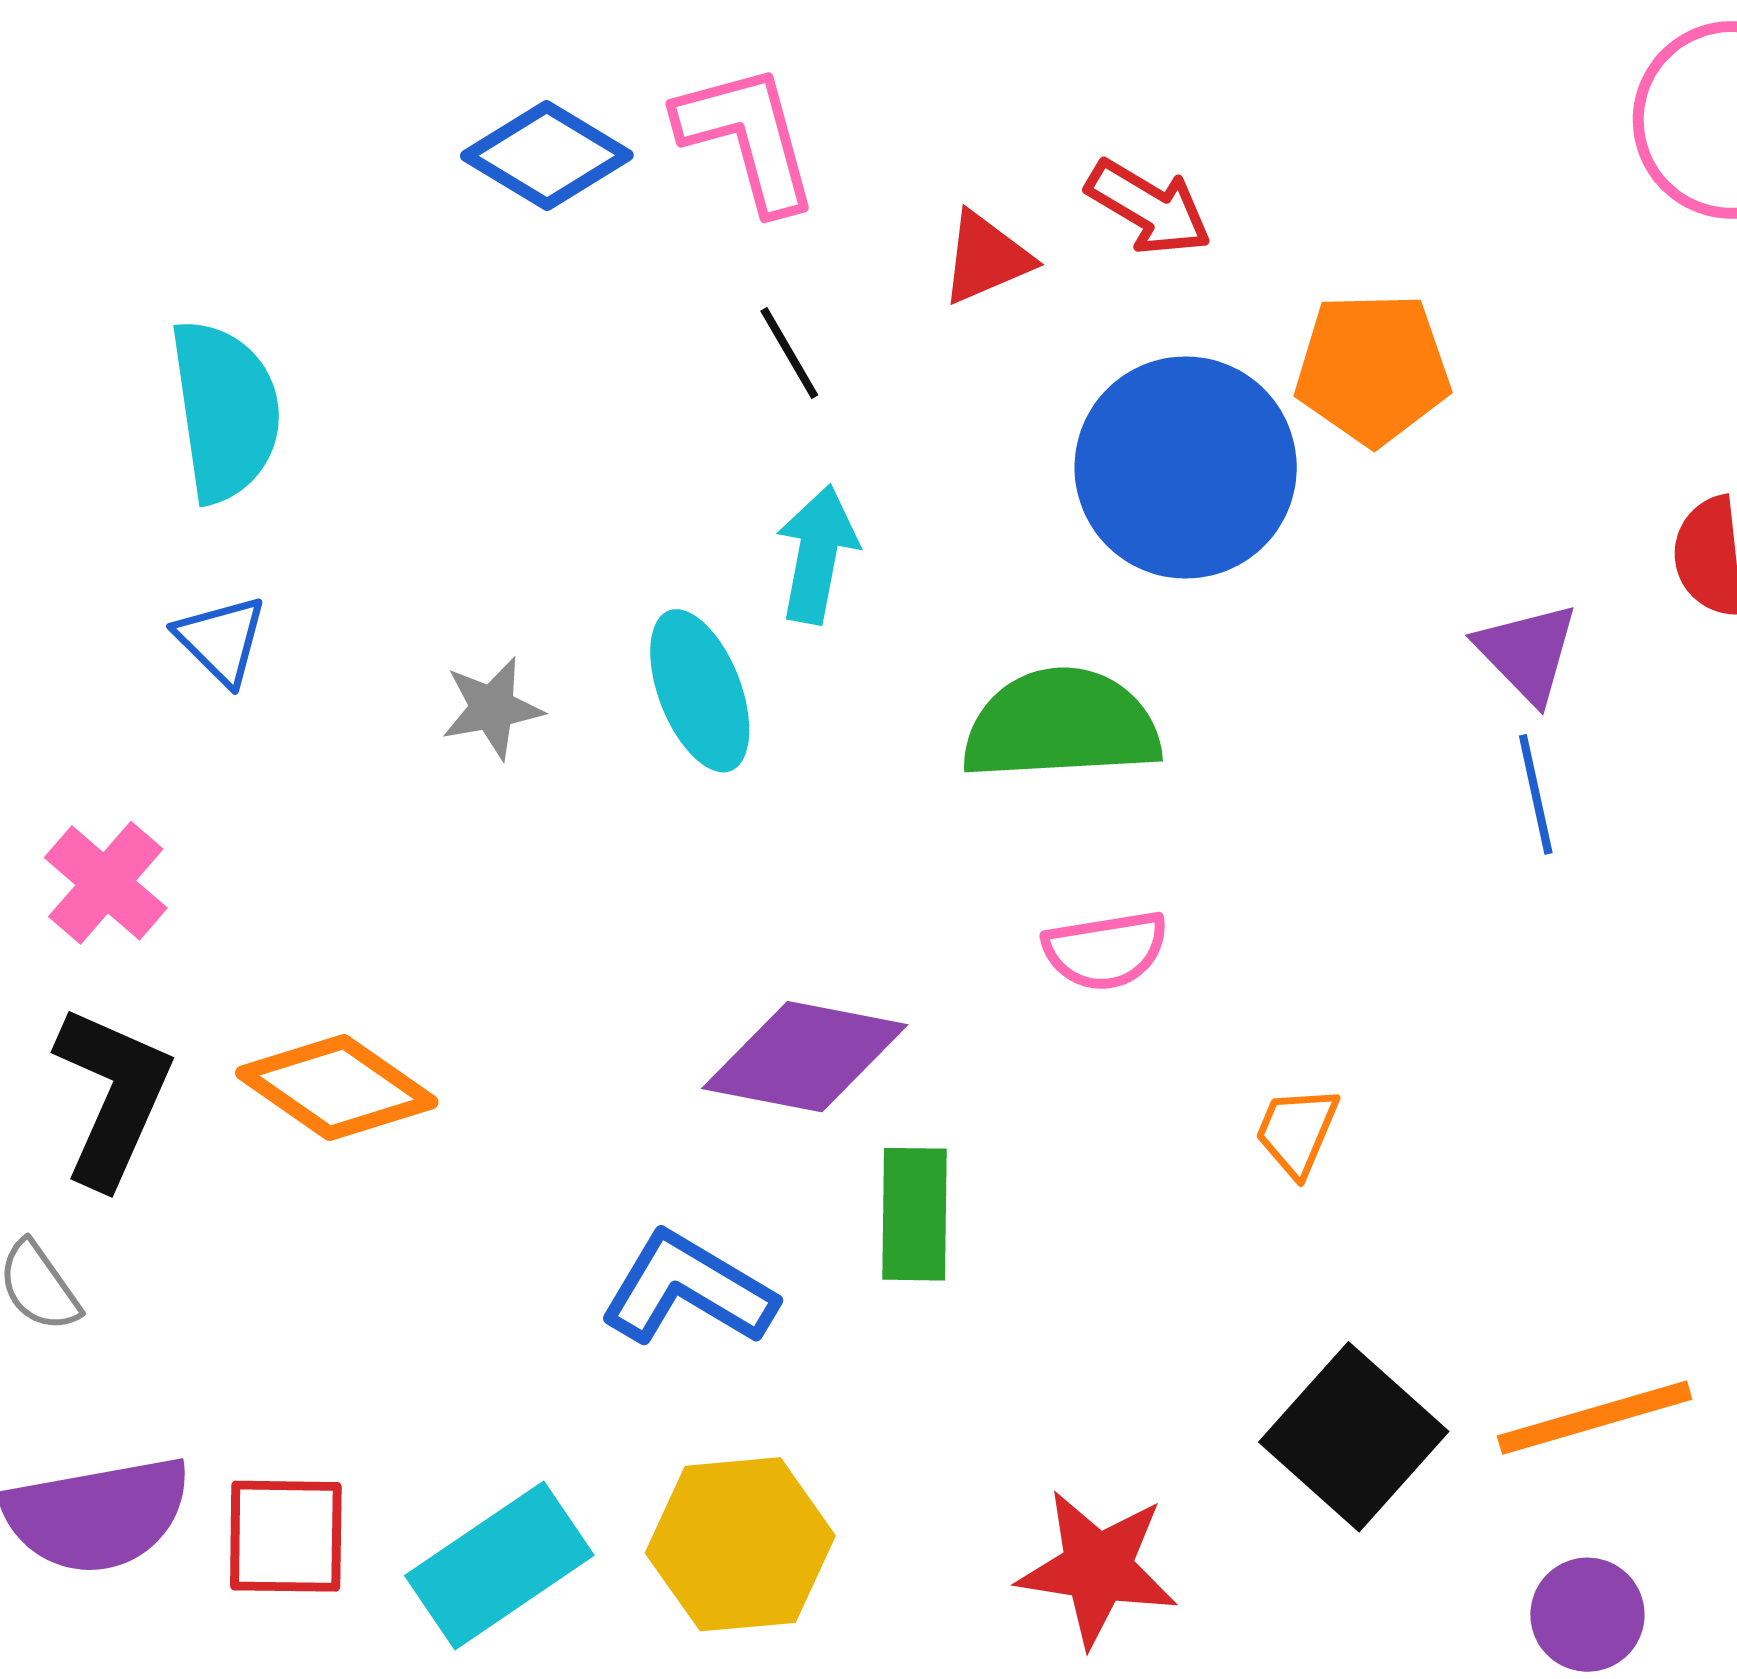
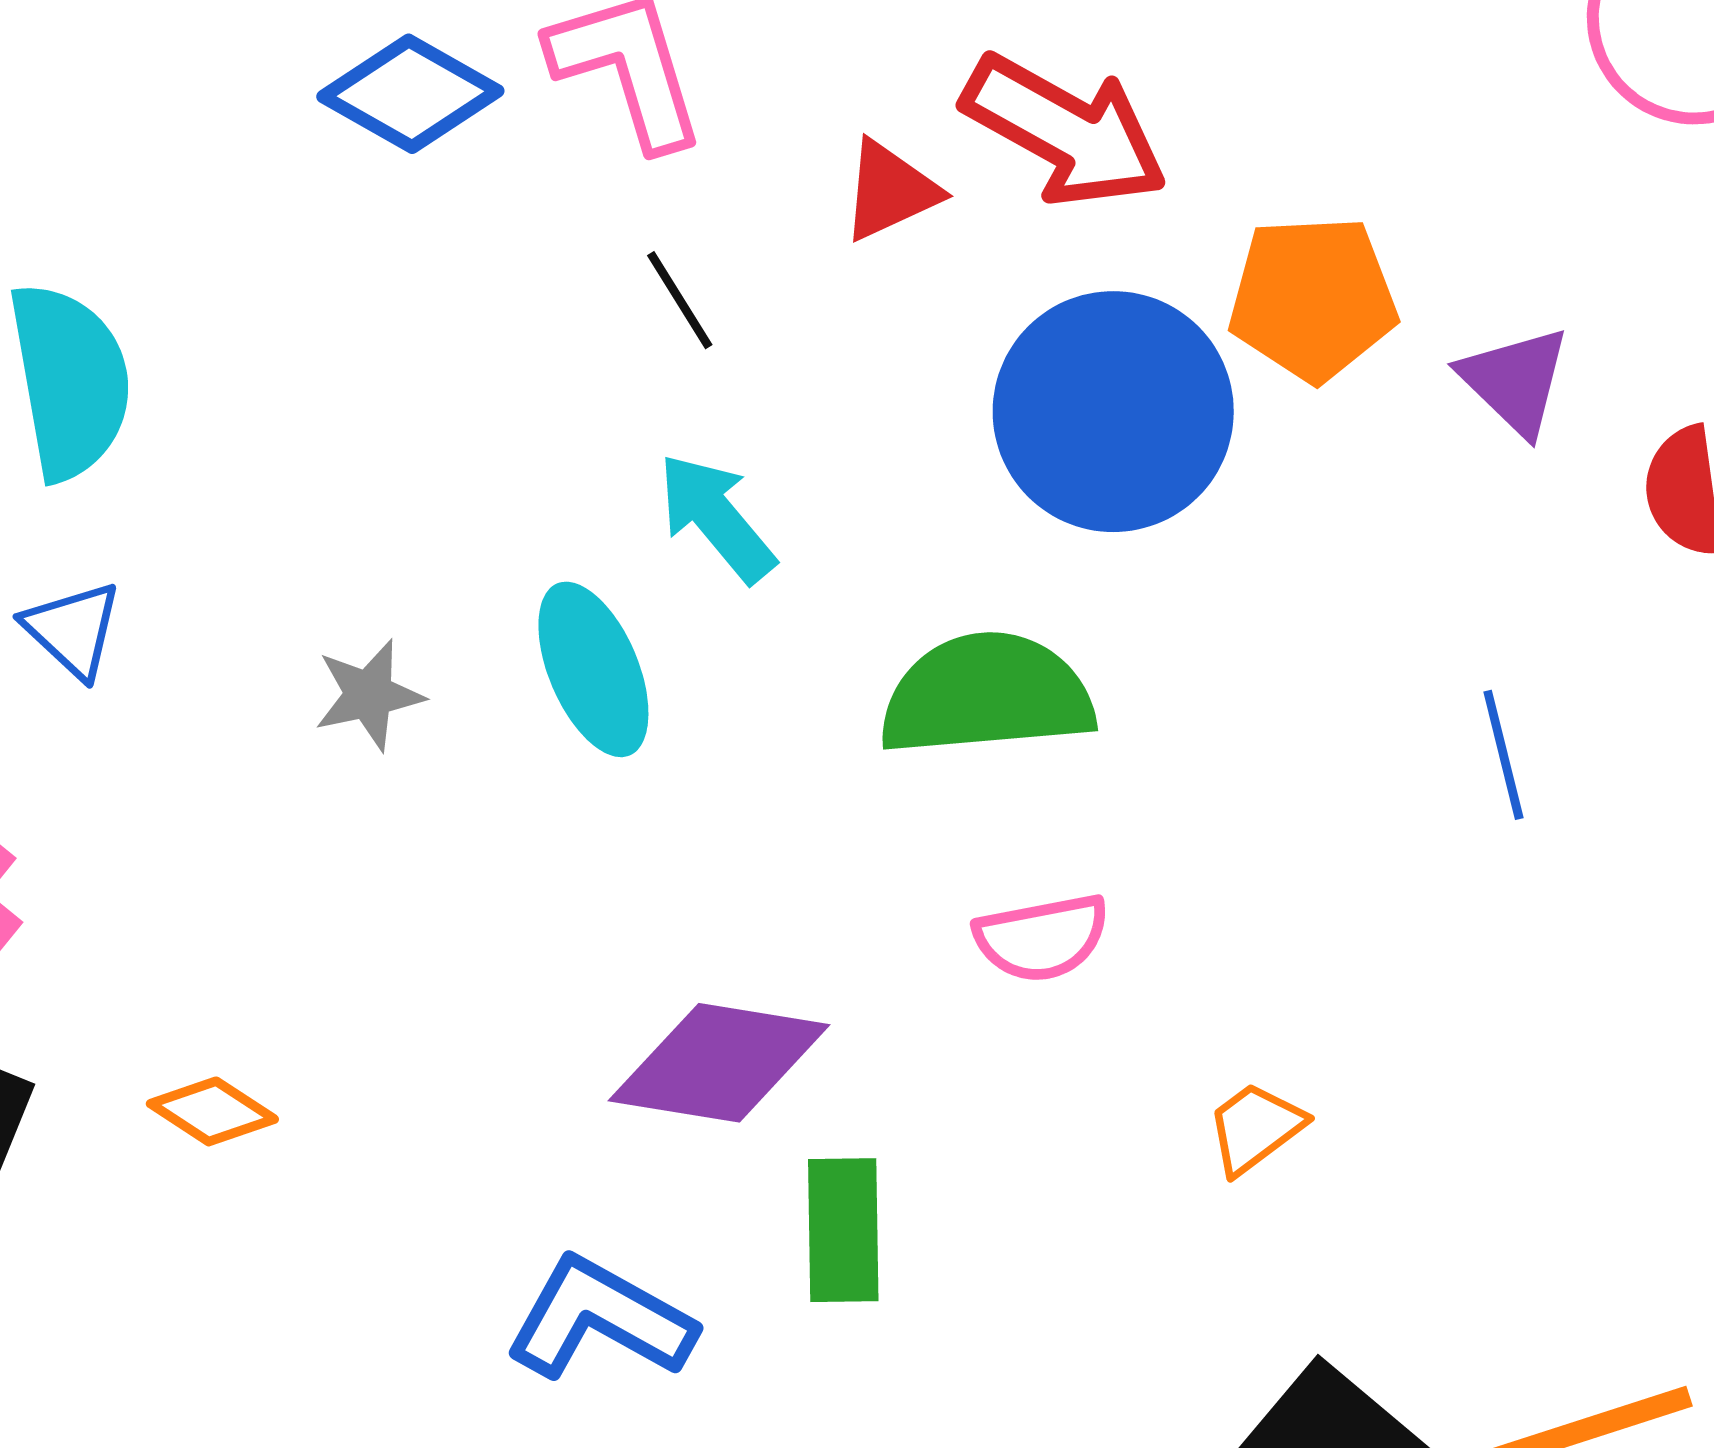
red arrow: (1149, 207) -> (1065, 131), size x1.5
cyan arrow: (817, 554) -> (716, 518), turned -49
purple triangle: (1527, 653) -> (1515, 381), moved
orange diamond: (337, 1088) -> (212, 1111), size x0.6
orange trapezoid: (1297, 1131) -> (1255, 1128), turned 32

